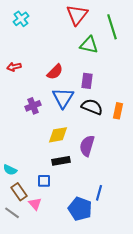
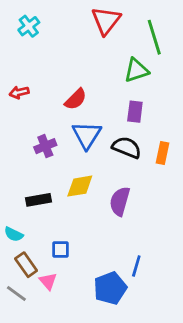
green triangle: (89, 45) -> (136, 70), moved, turned -30
purple rectangle: (87, 81) -> (135, 112), moved
black rectangle: (61, 161) -> (38, 200), moved
blue pentagon: (80, 209) -> (110, 288), turned 30

